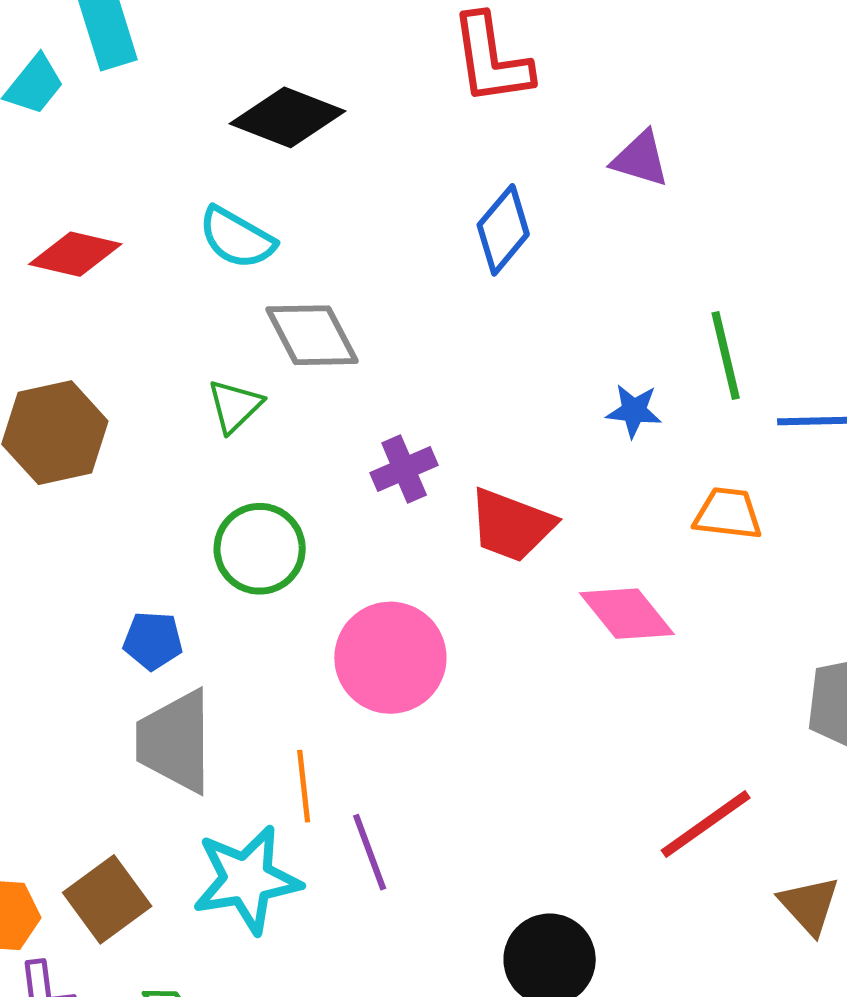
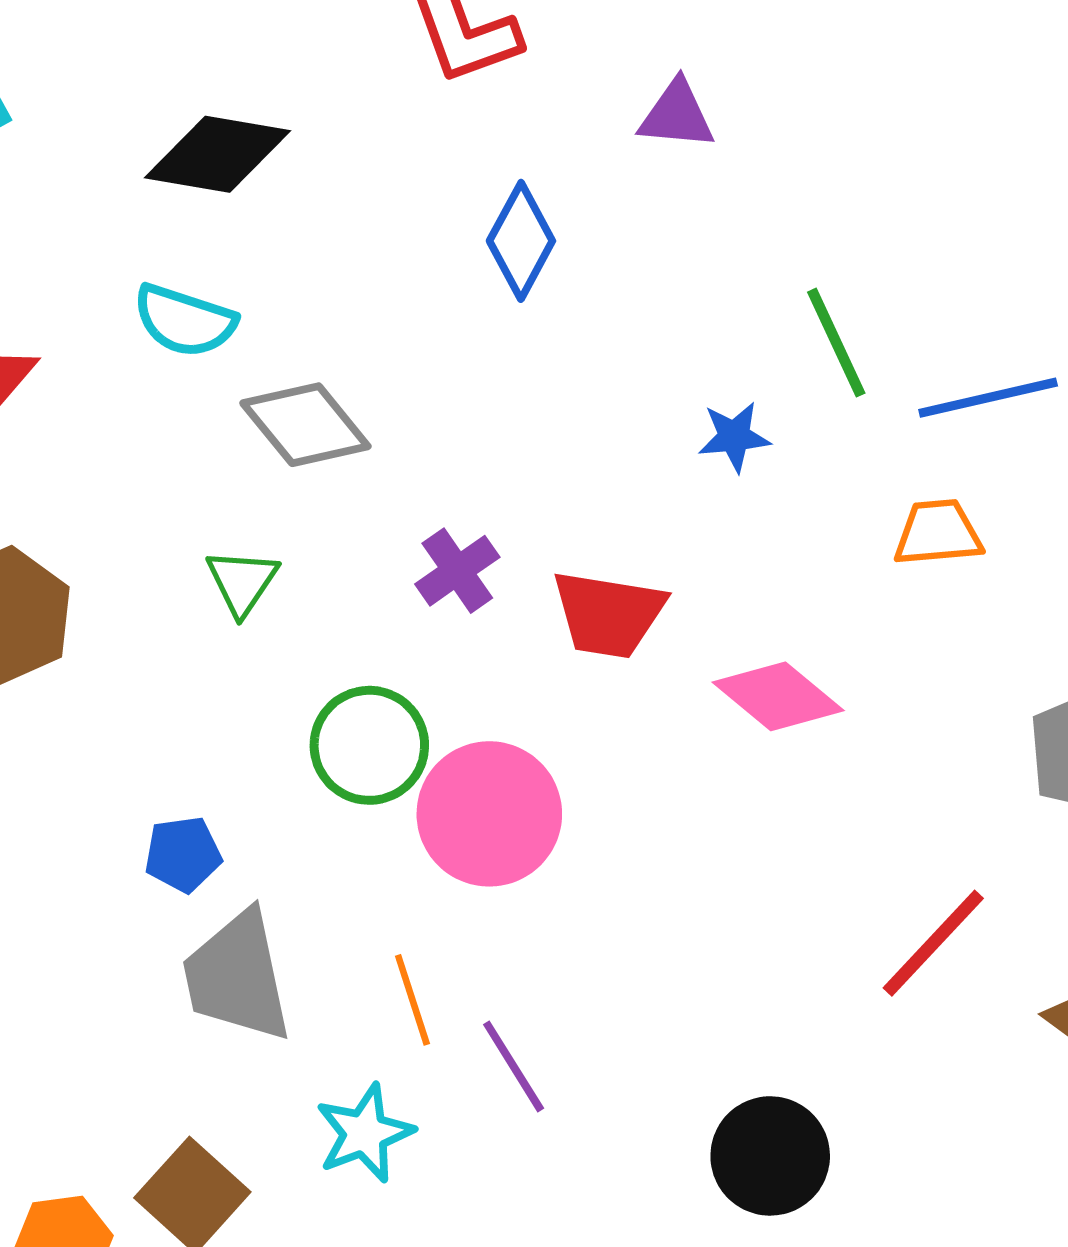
green triangle: (235, 406) -> (242, 582), moved
orange trapezoid: (728, 514) -> (938, 533), moved
green circle: (260, 549) -> (369, 745), moved
cyan star: (247, 880) -> (365, 1133), size x0.7

